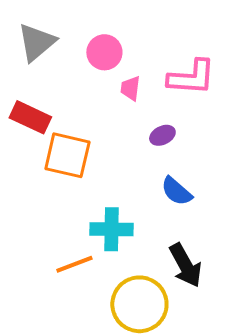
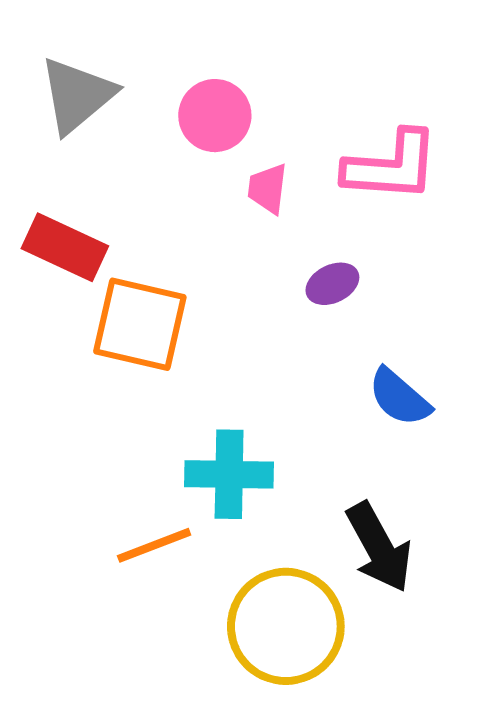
blue semicircle: (176, 191) -> (399, 397), moved

